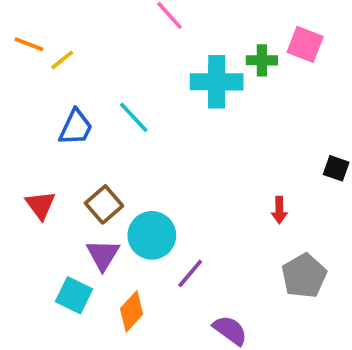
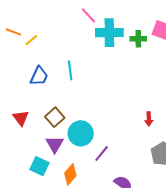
cyan cross: (217, 82) -> (109, 33), moved
cyan line: (134, 117) -> (70, 70), turned 36

